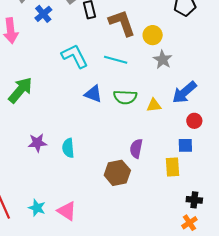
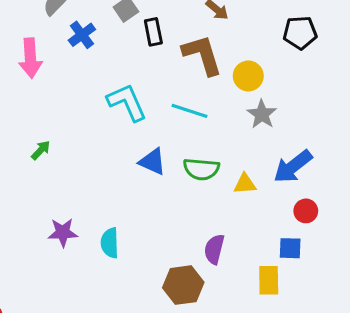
green arrow: (20, 90) -> (41, 150), size x0.5

